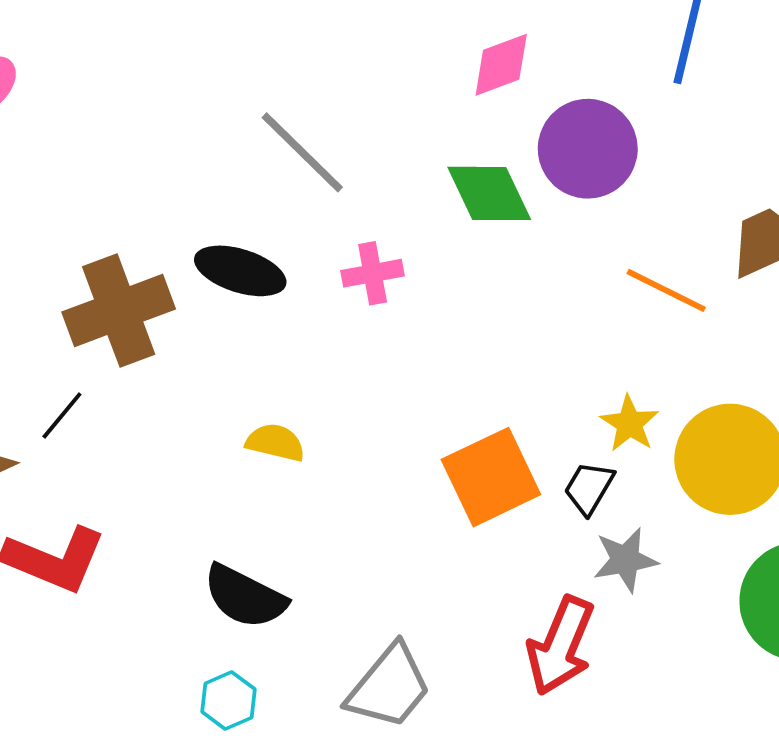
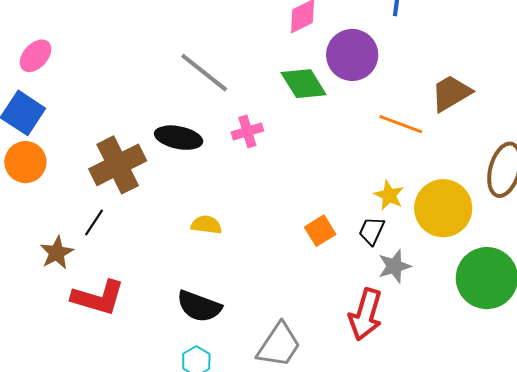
orange square: (491, 477) -> (320, 231), size x0.6

